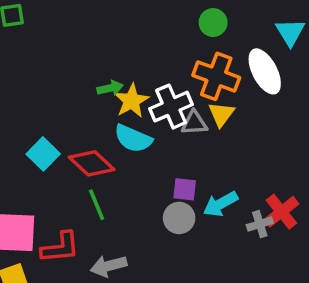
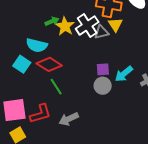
cyan semicircle: (133, 139) -> (37, 45), moved

